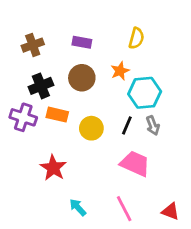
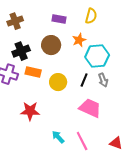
purple rectangle: (82, 42) -> (59, 19), moved
red star: (53, 168) -> (30, 111), turned -30
cyan arrow: (78, 207) -> (58, 137), moved

